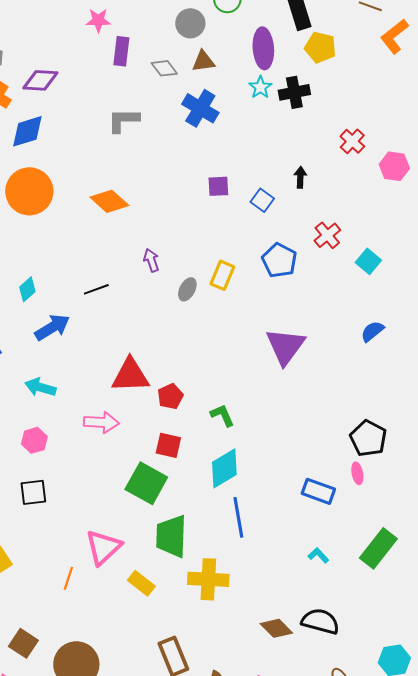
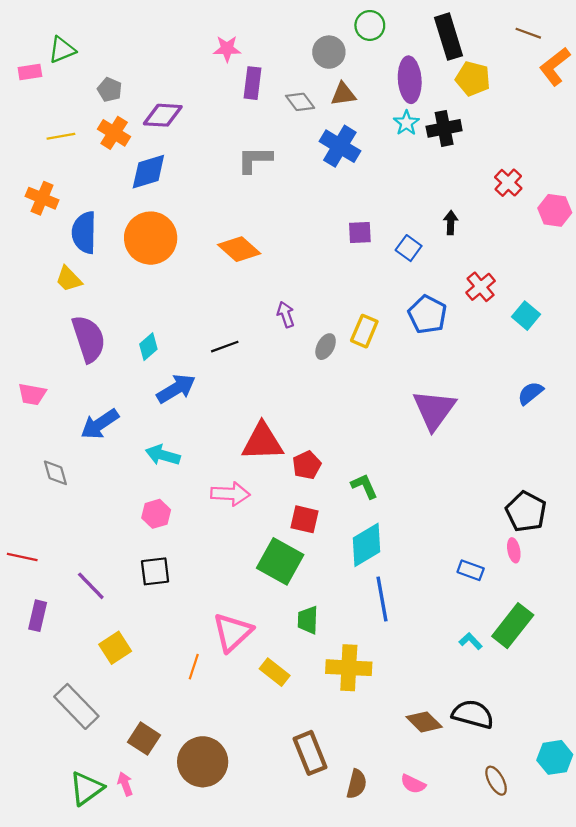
blue rectangle: (318, 491) -> (471, 570), size x0.7
green trapezoid: (171, 536) -> (308, 620), size x0.6
green rectangle: (378, 548) -> (513, 626), moved

